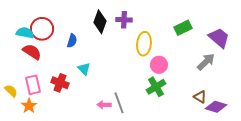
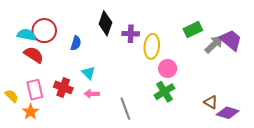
purple cross: (124, 20) -> (131, 34), moved
gray arrow: (206, 62) -> (214, 44), moved
pink arrow: (104, 105) -> (92, 94), moved

